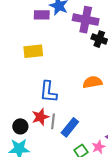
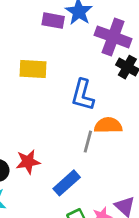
blue L-shape: (48, 92) -> (83, 95), moved
gray line: (53, 121) -> (88, 142), moved

